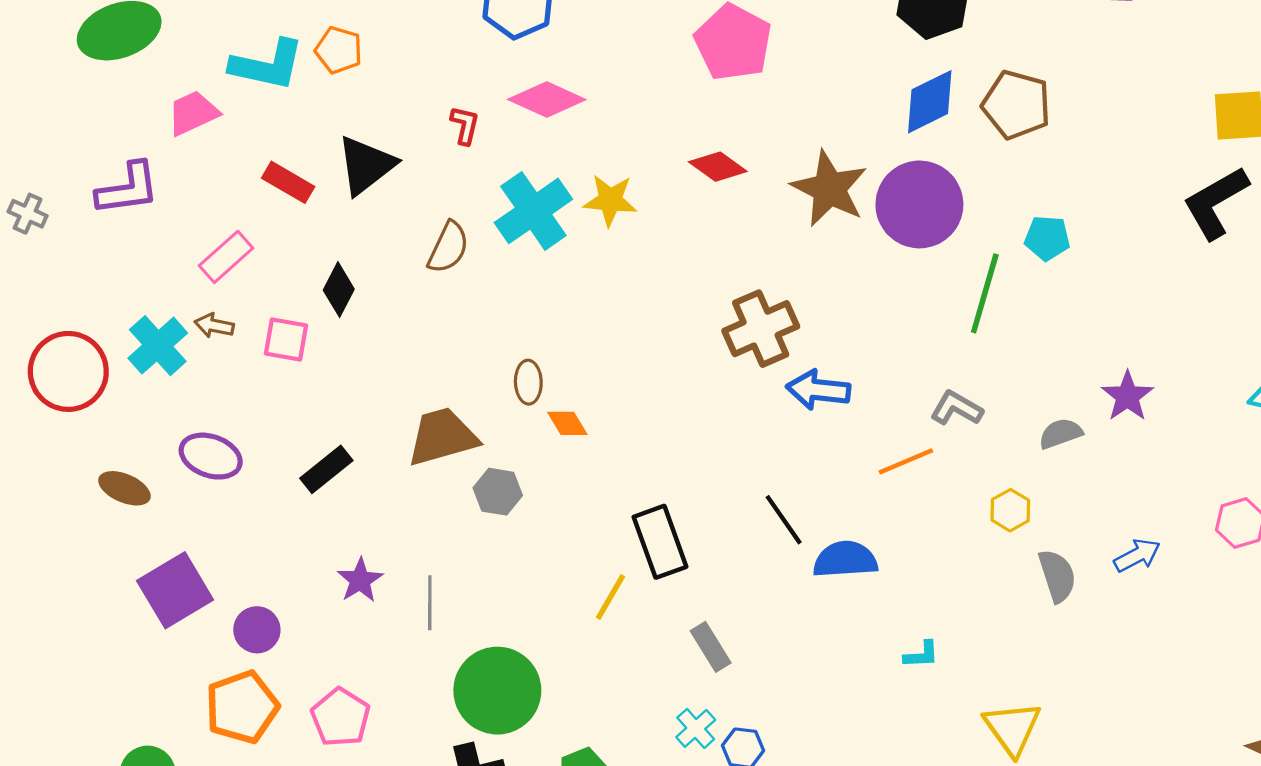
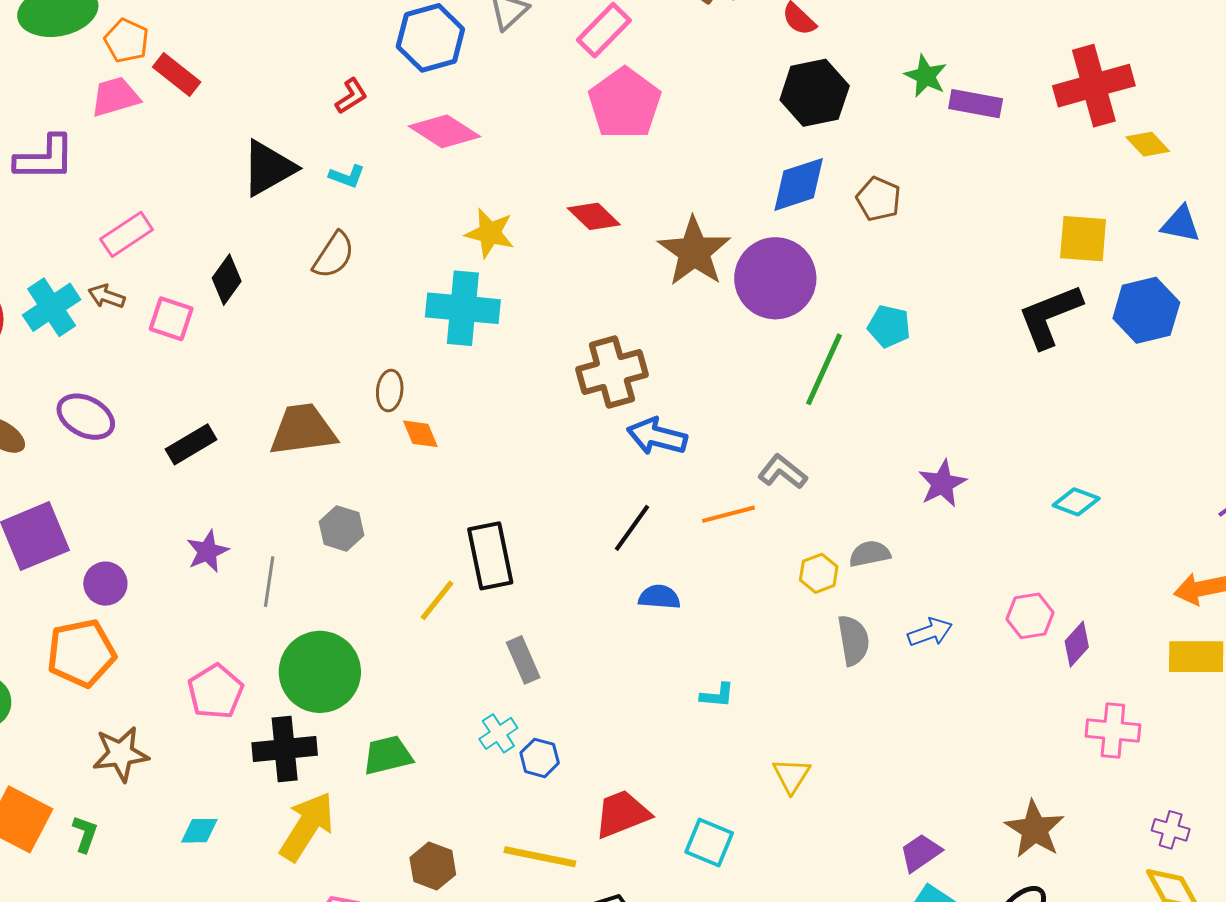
orange pentagon: (339, 50) -> (127, 41), moved
cyan L-shape: (267, 65) -> (347, 176), moved, size x0.5
brown pentagon: (1016, 105) -> (878, 199), size x0.7
red L-shape: (465, 125) -> (351, 96), moved, turned 36
red rectangle: (288, 182) -> (177, 74), moved
cyan cross: (533, 211) -> (463, 308), moved, turned 32
gray semicircle: (1061, 434) -> (870, 554), moved
gray hexagon: (498, 492) -> (342, 528), moved
black line: (784, 520) -> (632, 528), moved, turned 62
blue semicircle: (845, 560) -> (659, 597), size x0.7
pink pentagon: (340, 717) -> (215, 692), moved
yellow triangle: (1012, 728) -> (791, 775), size x0.7

